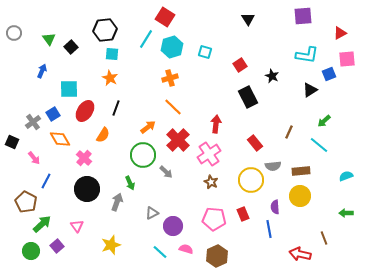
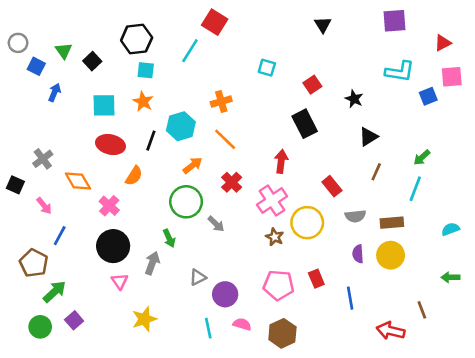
cyan hexagon: (172, 47) -> (181, 126), moved
cyan square: (69, 89) -> (104, 105), moved
black triangle: (310, 90) -> (368, 137), moved
black rectangle: (248, 97) -> (305, 124), moved
red ellipse: (85, 111) -> (111, 144), turned 70
blue square: (53, 114) -> (36, 66), moved, turned -32
red cross: (178, 140) -> (232, 182), size x0.7
cyan line: (319, 145) -> (415, 189), turned 72
yellow circle: (251, 180) -> (307, 223), moved
purple semicircle: (275, 207) -> (358, 254), moved
pink triangle: (77, 226) -> (120, 281), moved
cyan line: (160, 252) -> (208, 328), turned 35

